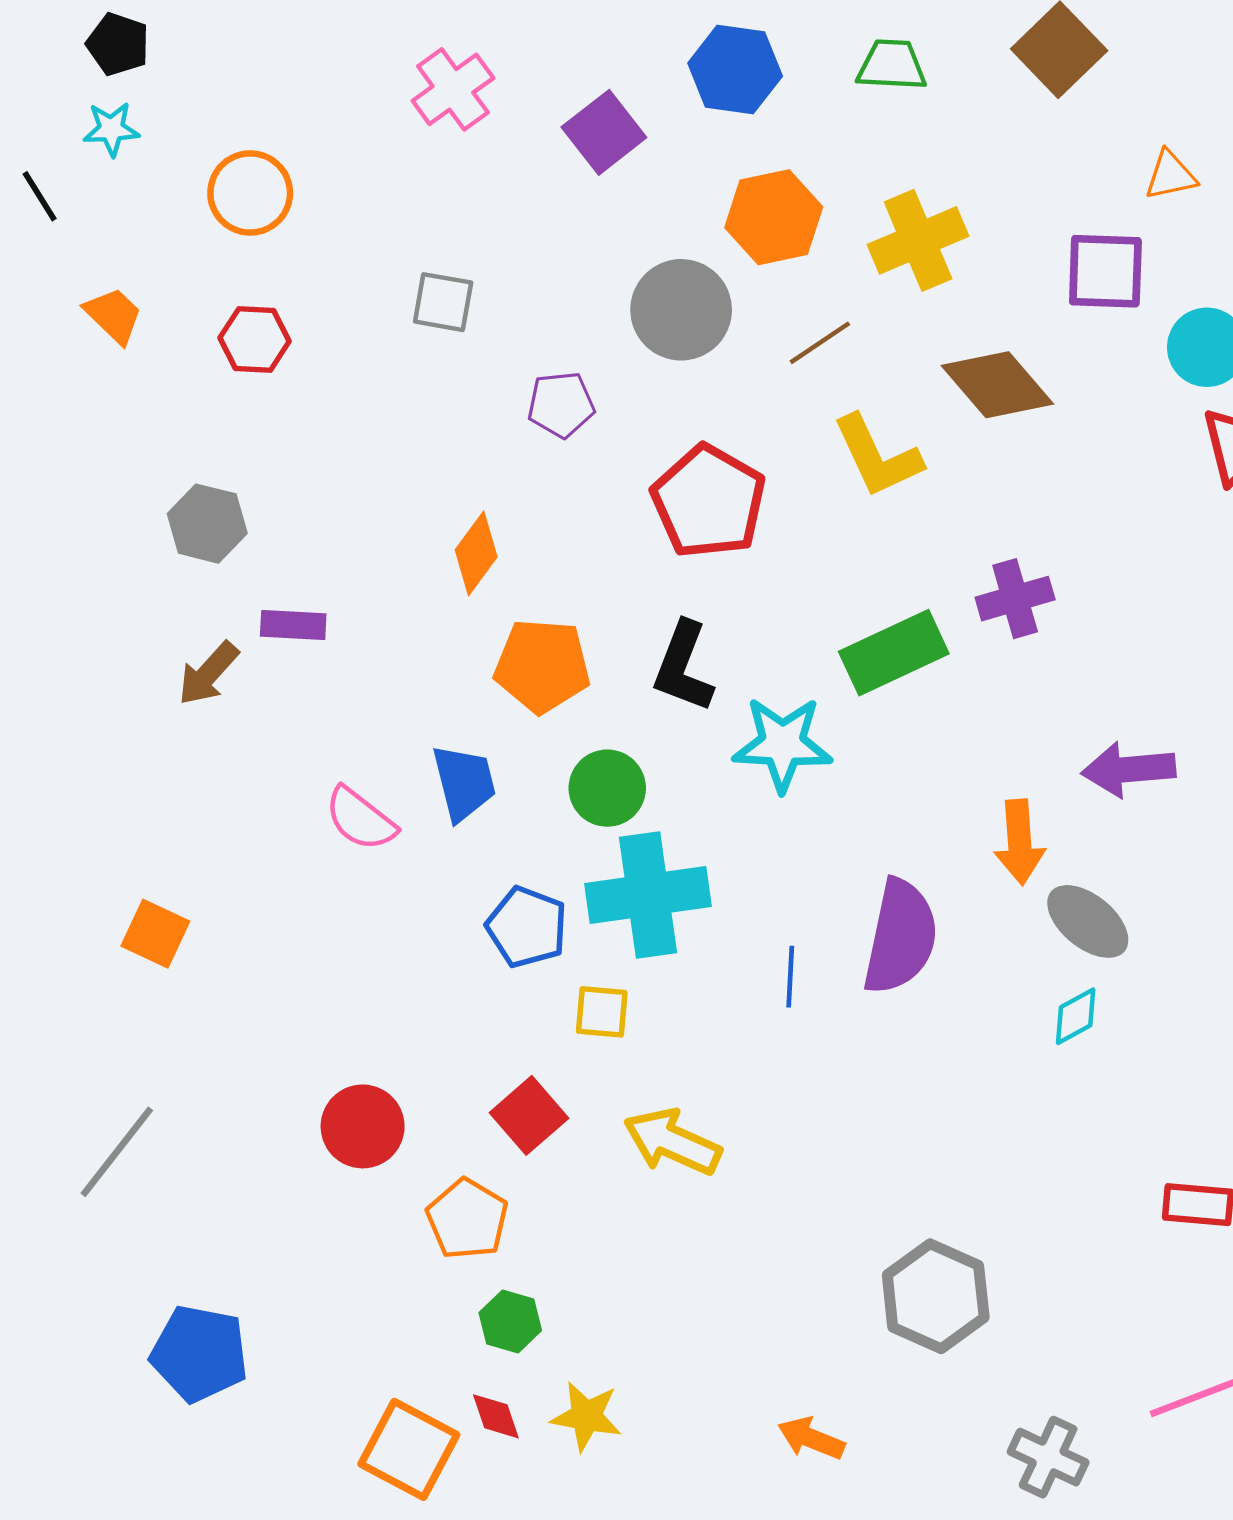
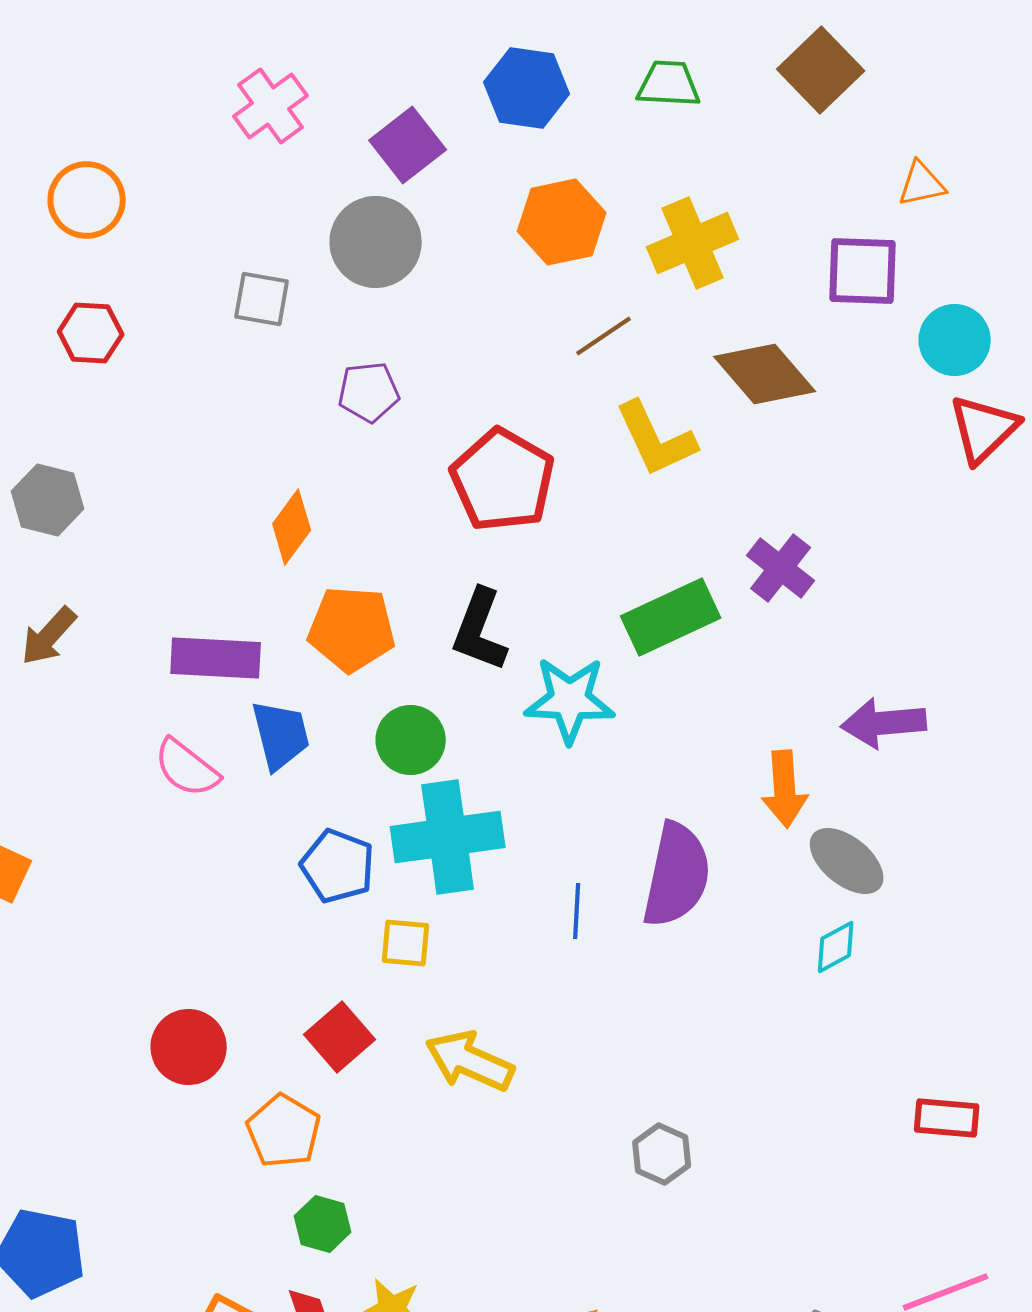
gray circle: (681, 310) -> (376, 242), moved
purple cross: (1015, 599) -> (781, 568), turned -36
purple rectangle: (293, 625) -> (216, 658), moved, size x1.5
gray hexagon: (936, 1296) -> (662, 1154), moved, size x0.6

